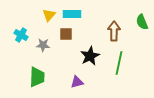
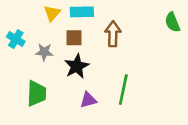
brown arrow: (114, 31) -> (113, 34), moved
black star: (90, 56) -> (77, 66), moved
green line: (119, 63) -> (123, 90), moved

